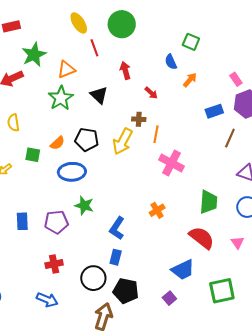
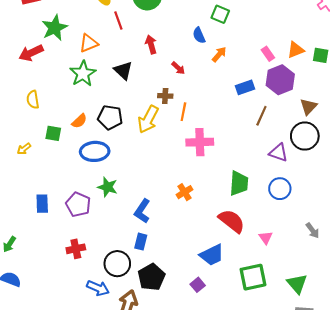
pink cross: (172, 163) -> (200, 142), turned -30
purple pentagon: (56, 222) -> (78, 204), turned 30
pink triangle: (237, 243) -> (266, 238), moved
black pentagon: (126, 291) -> (151, 277), turned 30
blue arrow: (47, 300) -> (98, 288), moved

